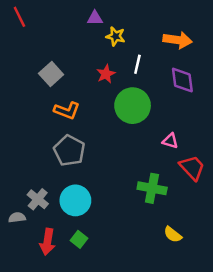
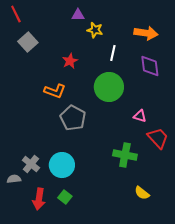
gray square: (51, 74) -> (28, 42), moved
red star: (106, 74) -> (70, 61), moved
gray pentagon: (69, 151) -> (73, 118), moved

